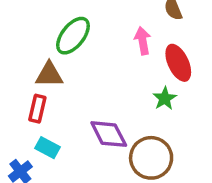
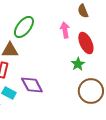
purple diamond: (109, 134) -> (32, 85), moved
brown circle: (151, 158) -> (91, 91), moved

